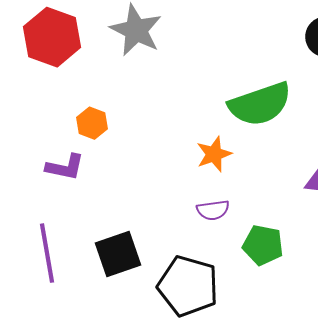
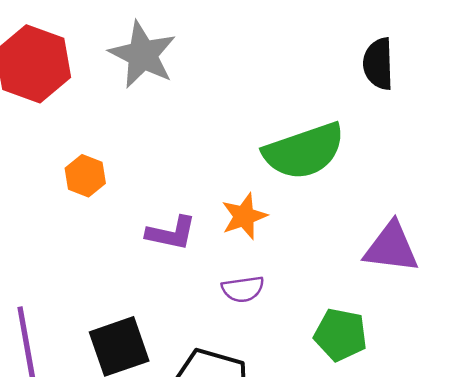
purple L-shape: (65, 167) -> (171, 233), moved
green pentagon: (263, 245) -> (341, 335), moved

